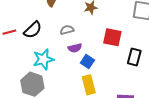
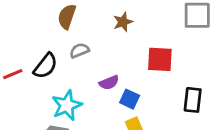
gray semicircle: (67, 30) -> (79, 51), moved
black rectangle: (134, 57) -> (193, 100), moved

